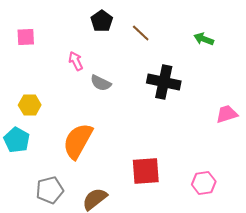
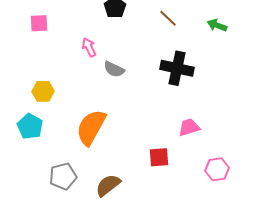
brown line: (141, 33) -> (168, 18), moved
pink trapezoid: (227, 114) -> (189, 127), moved
red square: (146, 171) -> (159, 157), size x0.7

